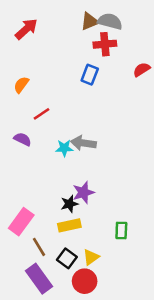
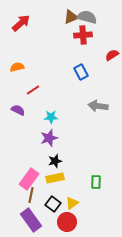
blue rectangle: (90, 75) -> (81, 72), moved, turned -49
orange semicircle: (21, 85) -> (17, 67), turned 40
gray arrow: (83, 143) -> (98, 106), moved
purple star: (83, 192) -> (49, 138), moved
pink rectangle: (21, 222) -> (29, 179), moved
brown line: (39, 247) -> (31, 195), turned 42

